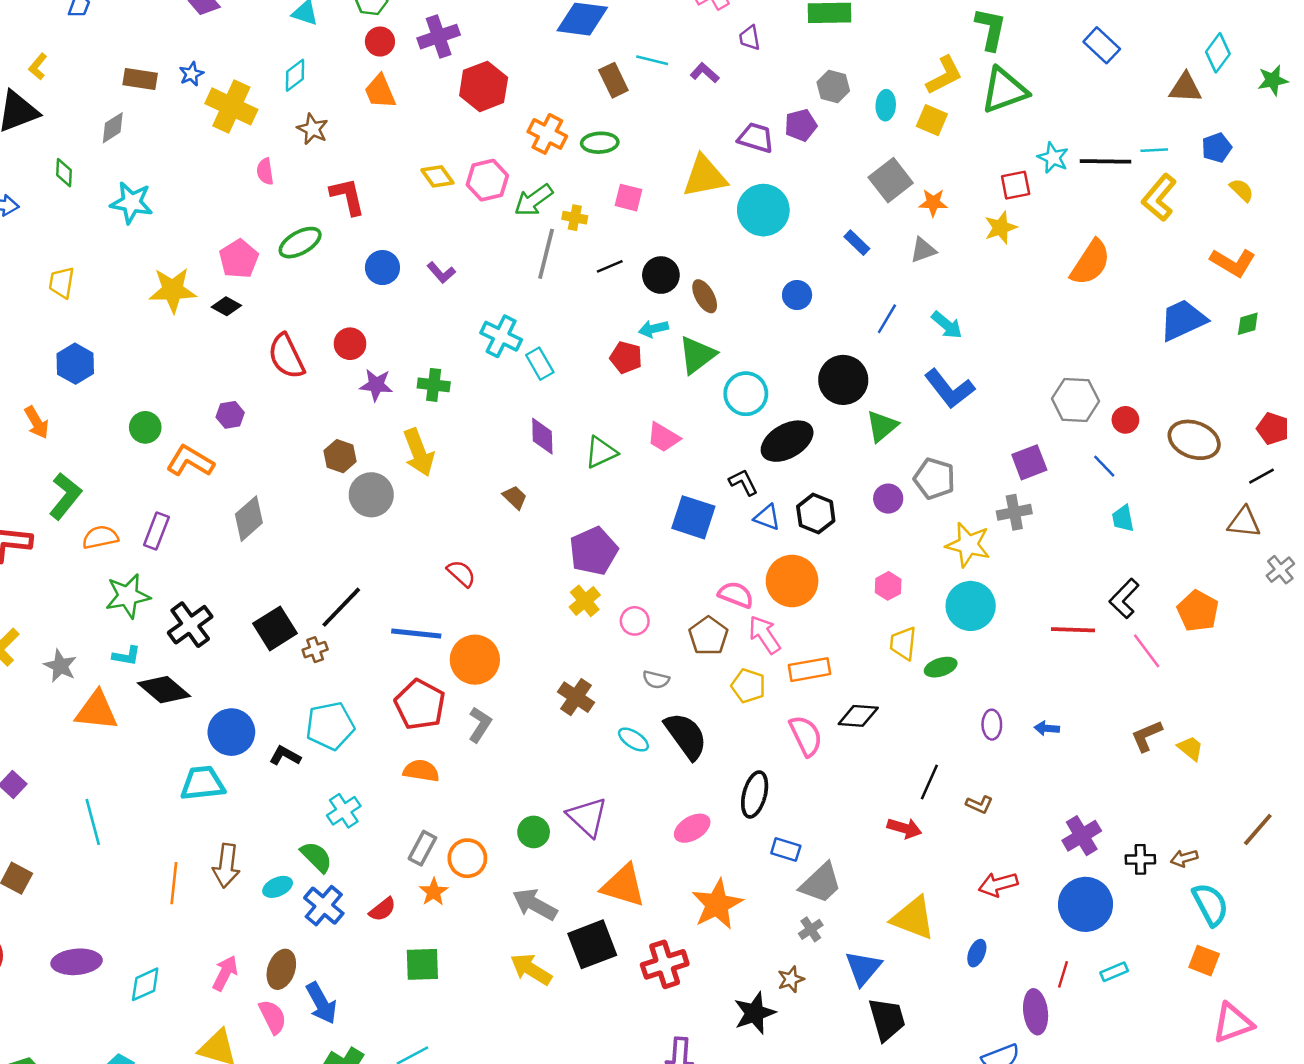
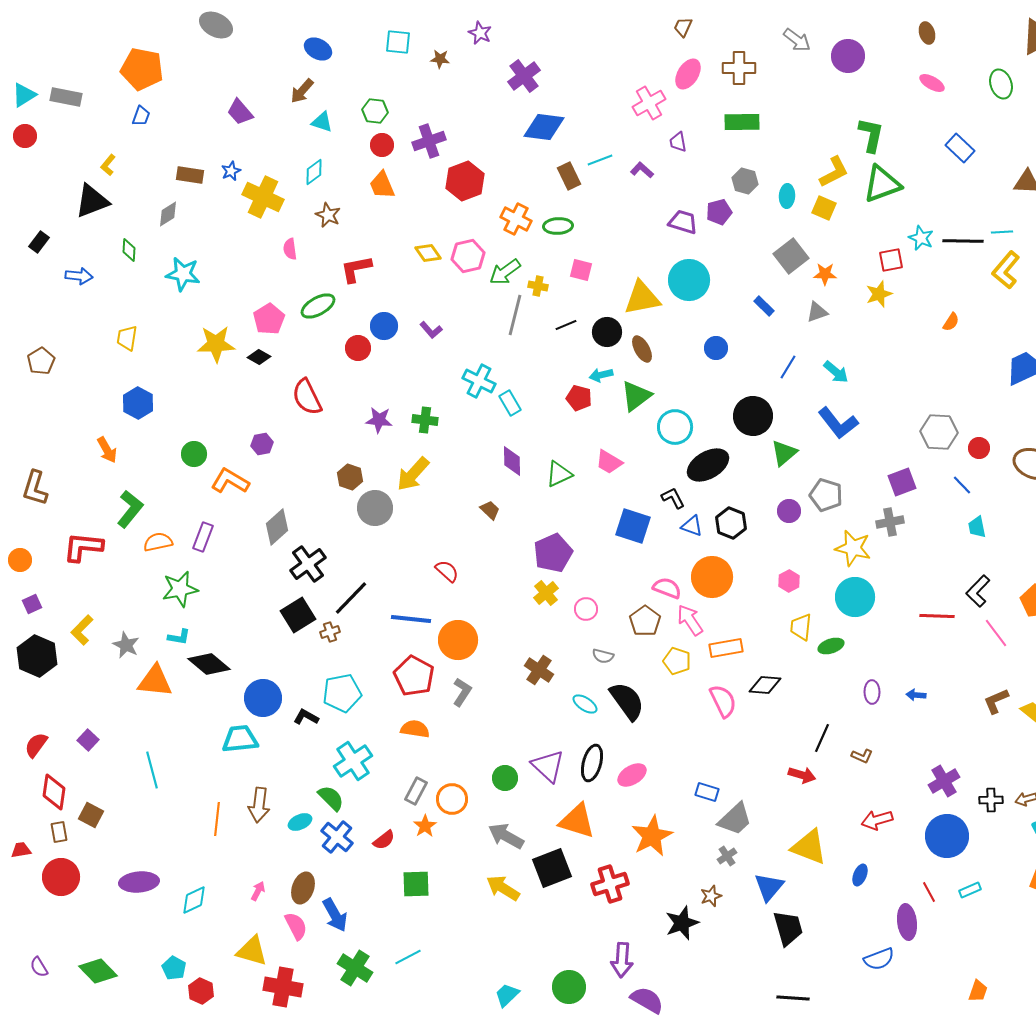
cyan line: (652, 60) -> (600, 160), turned -35
yellow triangle: (705, 176) -> (642, 298), moved
red L-shape: (348, 196) -> (356, 269), turned -88
orange semicircle: (1090, 263) -> (951, 322), size x0.5
red circle: (350, 344) -> (358, 348), moved
yellow arrow: (419, 452) -> (413, 474), turned 63
black cross: (190, 625) -> (308, 564), moved
black ellipse: (755, 794) -> (592, 763), moved
cyan cross: (344, 811) -> (353, 761), size x1.4
pink arrow: (225, 973) -> (258, 891), size x0.7
red line: (1063, 974) -> (929, 892), turned -45

